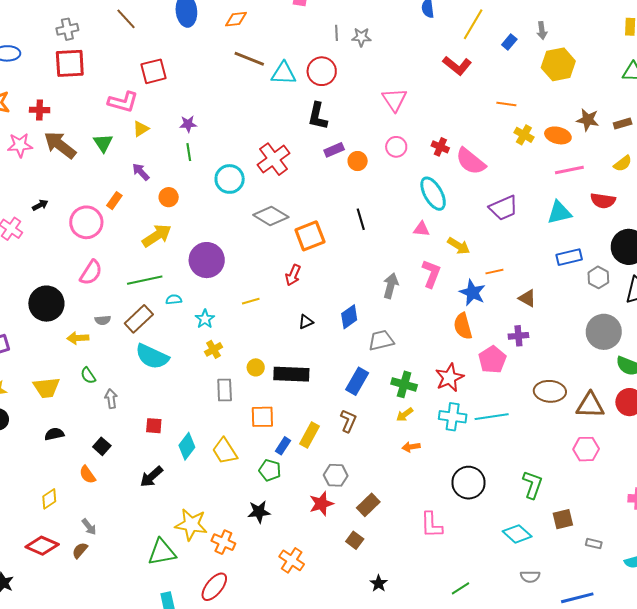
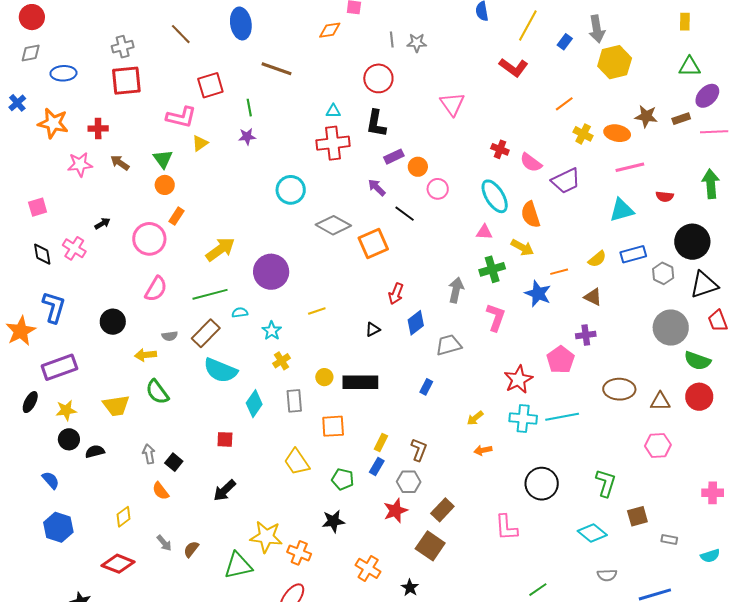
orange diamond: (236, 19) -> (330, 30), moved
gray arrow: (542, 31) -> (597, 29), size x1.5
brown line: (249, 59) -> (277, 69), moved
cyan triangle: (284, 73) -> (333, 111), moved, size x0.6
orange line: (506, 104) -> (564, 104), turned -42
brown arrow: (60, 145) -> (120, 163), size x0.6
pink circle: (396, 147) -> (438, 189), moved
green line: (189, 152) -> (249, 108), moved
red cross: (274, 159) -> (333, 143), moved, turned 32
pink semicircle: (471, 161) -> (531, 163), size x0.7
yellow semicircle: (623, 164) -> (597, 259), moved
purple arrow: (141, 172) -> (377, 187), moved
orange circle: (169, 197) -> (165, 185), moved
red semicircle: (603, 201) -> (665, 196), size x0.7
purple trapezoid: (503, 208) -> (566, 181), moved
black line: (361, 219) -> (405, 214), moved, turned -35
pink L-shape: (431, 274) -> (496, 317), moved
red arrow: (293, 275) -> (396, 294), moved
black circle: (46, 304) -> (113, 322), size x0.7
orange semicircle: (463, 326) -> (531, 215), moved
green semicircle: (88, 376) -> (157, 392), size x1.5
blue rectangle: (357, 381) -> (426, 387), size x0.6
green cross: (404, 384) -> (492, 269), moved, turned -30
gray arrow: (111, 399) -> (149, 454), moved
brown triangle: (590, 405) -> (660, 401), size x0.7
brown L-shape: (348, 421) -> (419, 450), moved
black semicircle: (54, 434) -> (95, 451), moved
yellow rectangle: (310, 435) -> (381, 442), size x0.7
cyan diamond: (187, 446) -> (254, 404), moved
blue rectangle: (283, 446) -> (377, 466), moved
brown square: (355, 540) -> (430, 546), size x1.6
brown semicircle: (80, 550) -> (191, 549), moved
black star: (379, 583) -> (410, 588), moved

